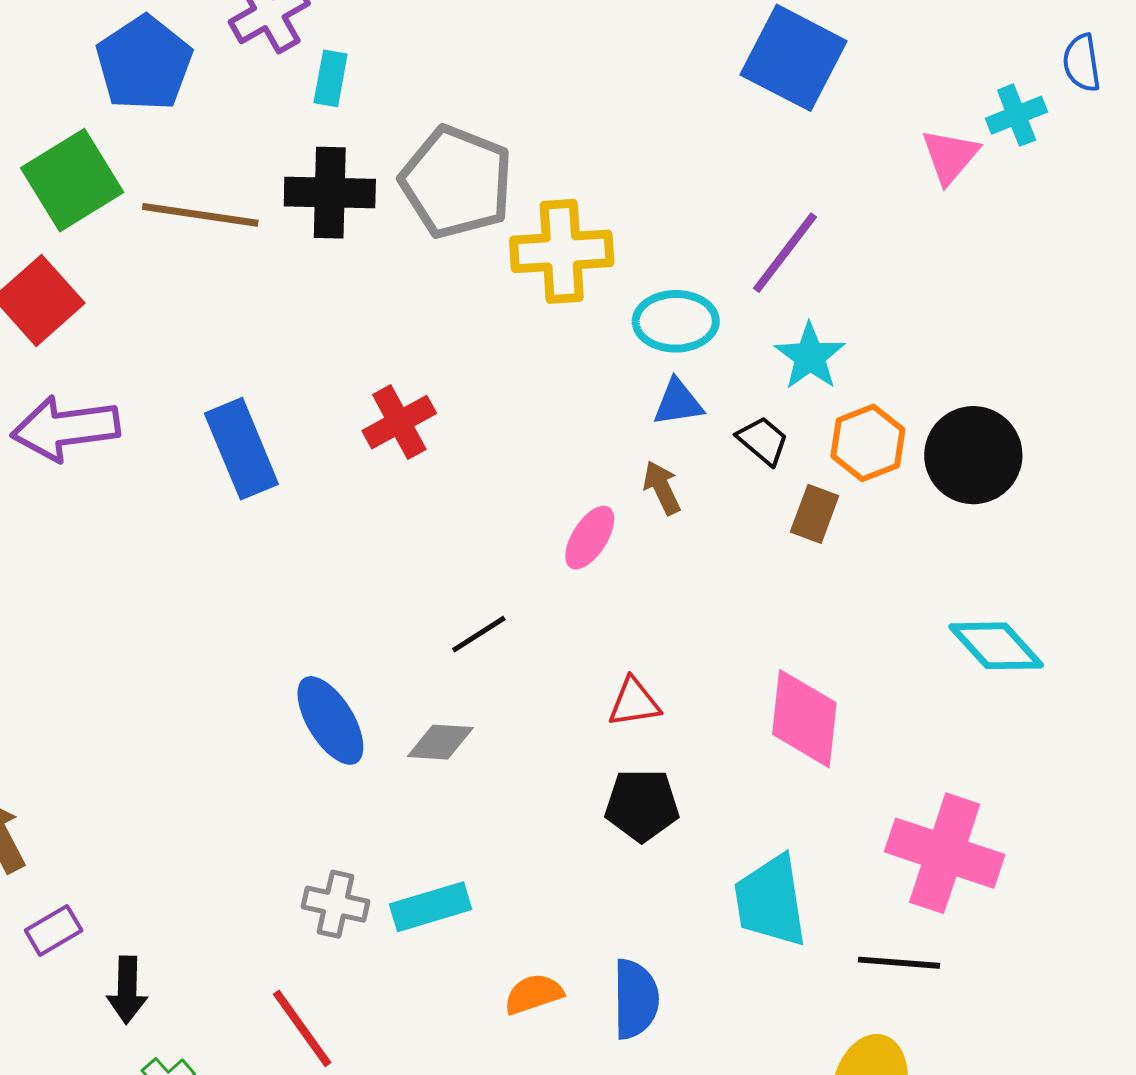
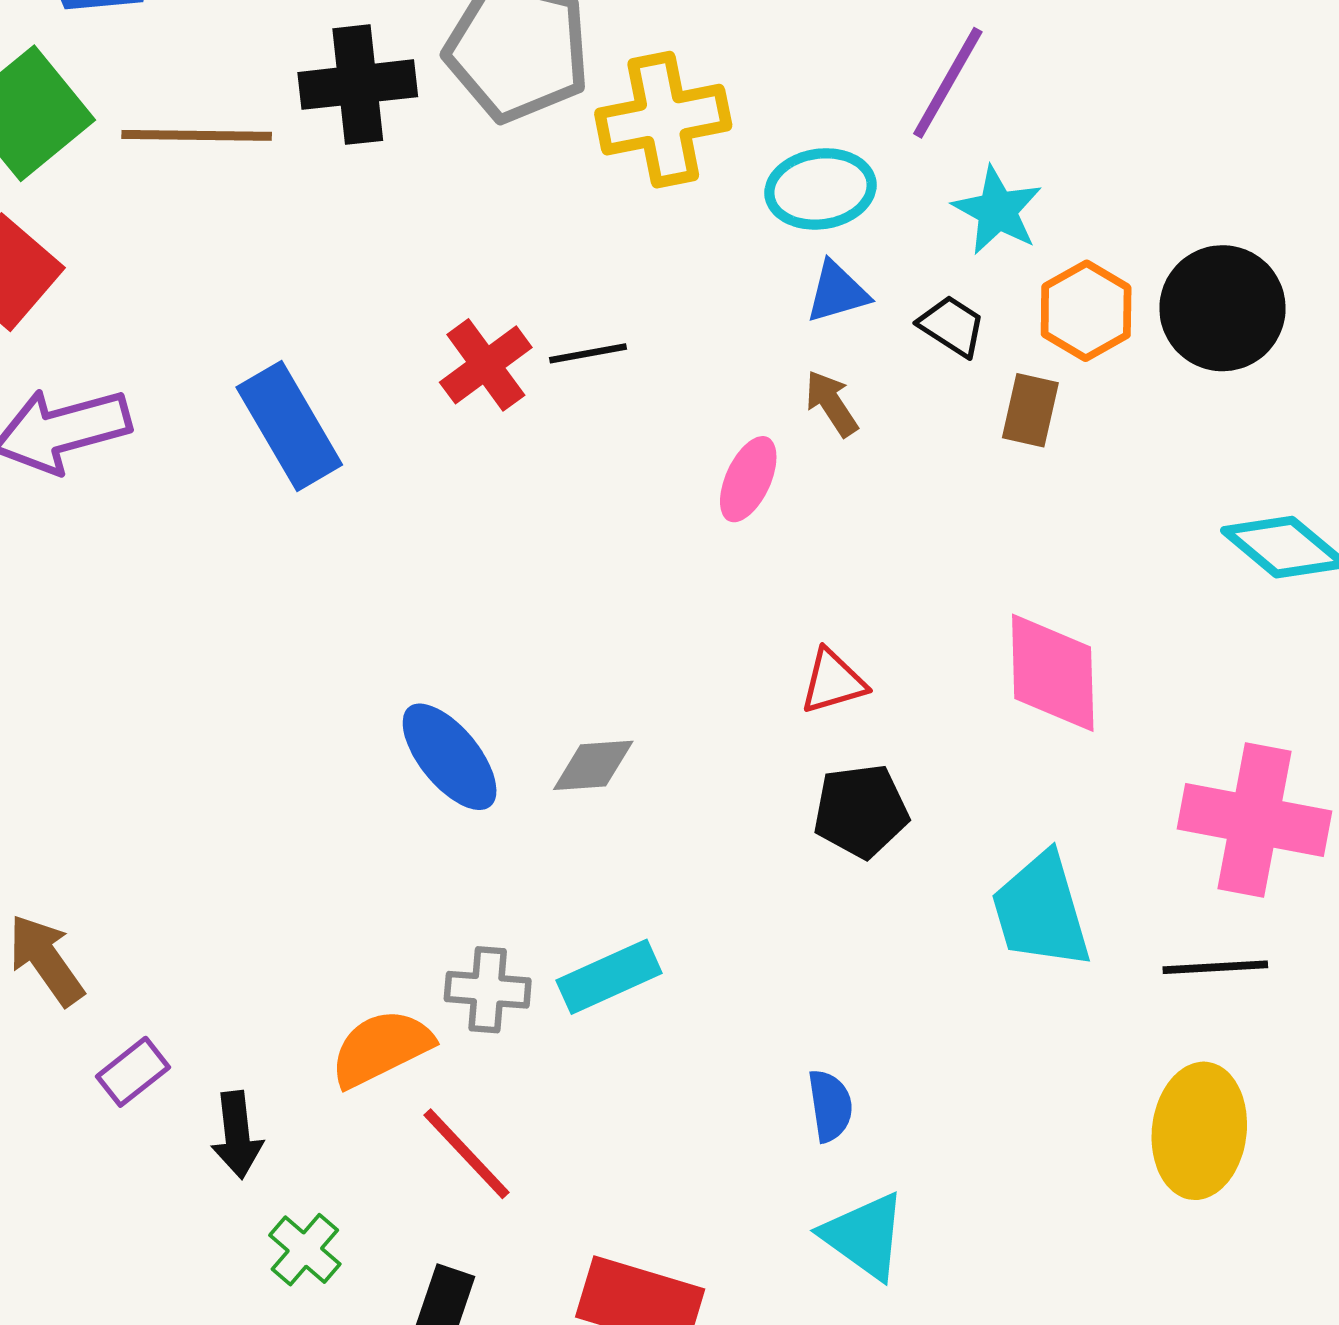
black line: (479, 634) -> (588, 353), moved, turned 30
orange semicircle: (534, 994) -> (381, 1048), moved, size x1.4
blue semicircle: (635, 999) -> (830, 1106), moved, size x0.7

